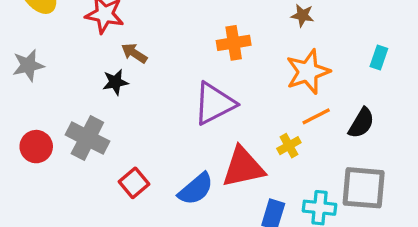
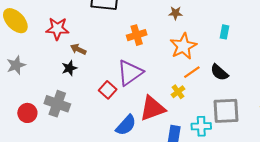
black semicircle: (361, 123) -> (219, 72), turned 108
red square: (134, 183) -> (108, 90), moved

